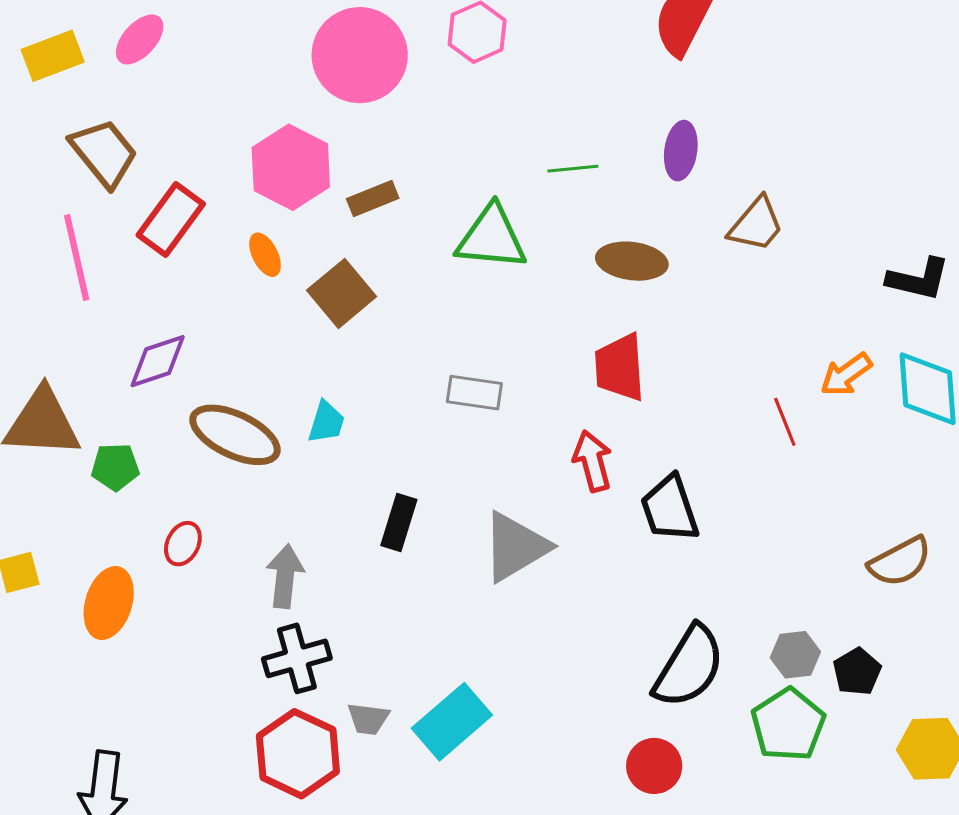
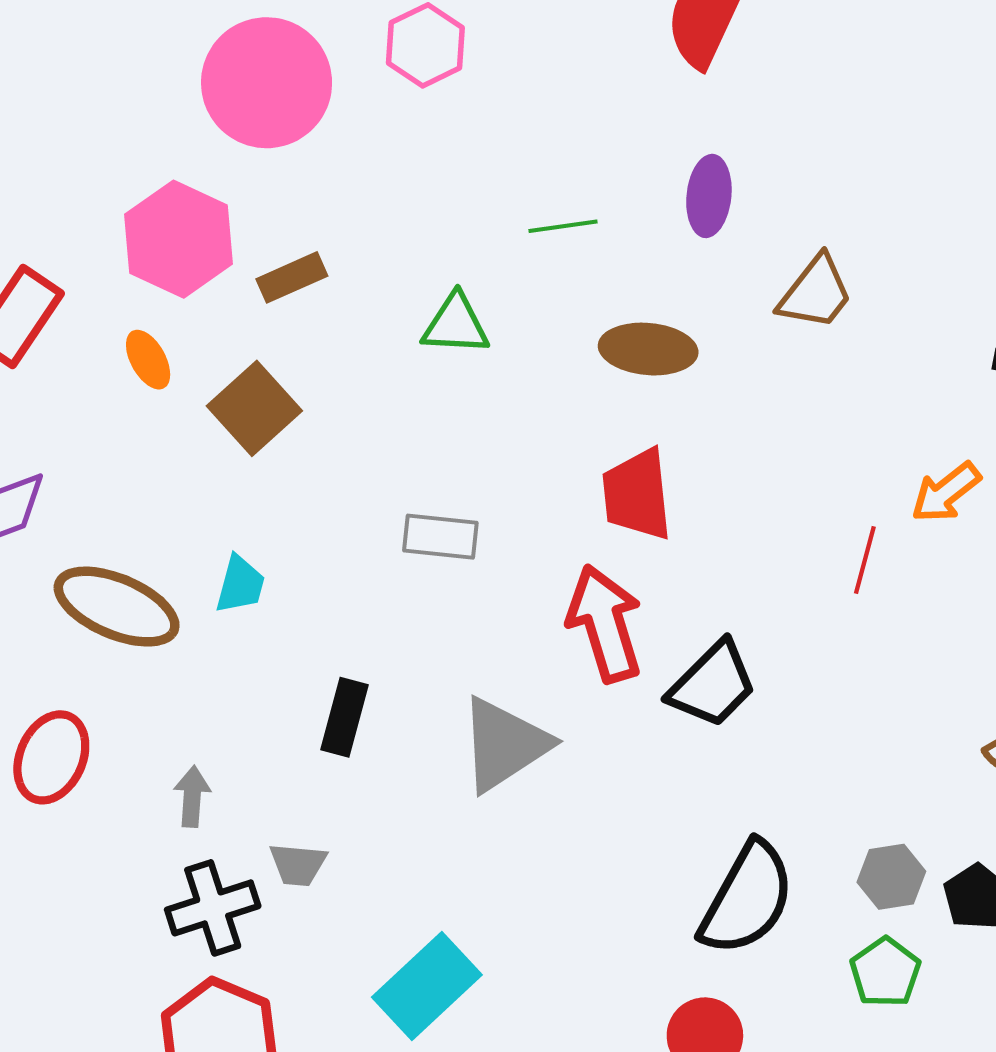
green triangle: (491, 238) -> (456, 325), size x0.7
red line: (785, 422) -> (865, 560), turned 39
red arrow: (592, 461) -> (605, 624), size x1.4
black trapezoid: (670, 509) -> (713, 684), turned -114
red ellipse: (183, 544) -> (51, 757), size x1.5
gray arrow: (285, 576) -> (192, 796), size x0.7
gray trapezoid: (368, 719) -> (298, 864), moved
green pentagon: (788, 725) -> (885, 972), size x0.7

